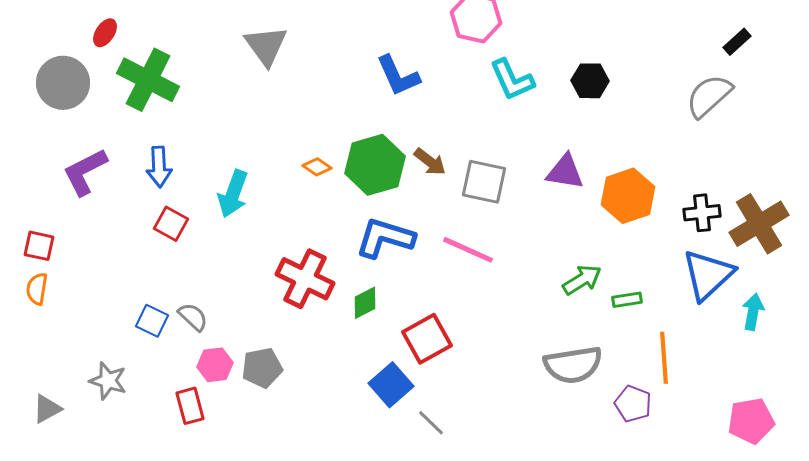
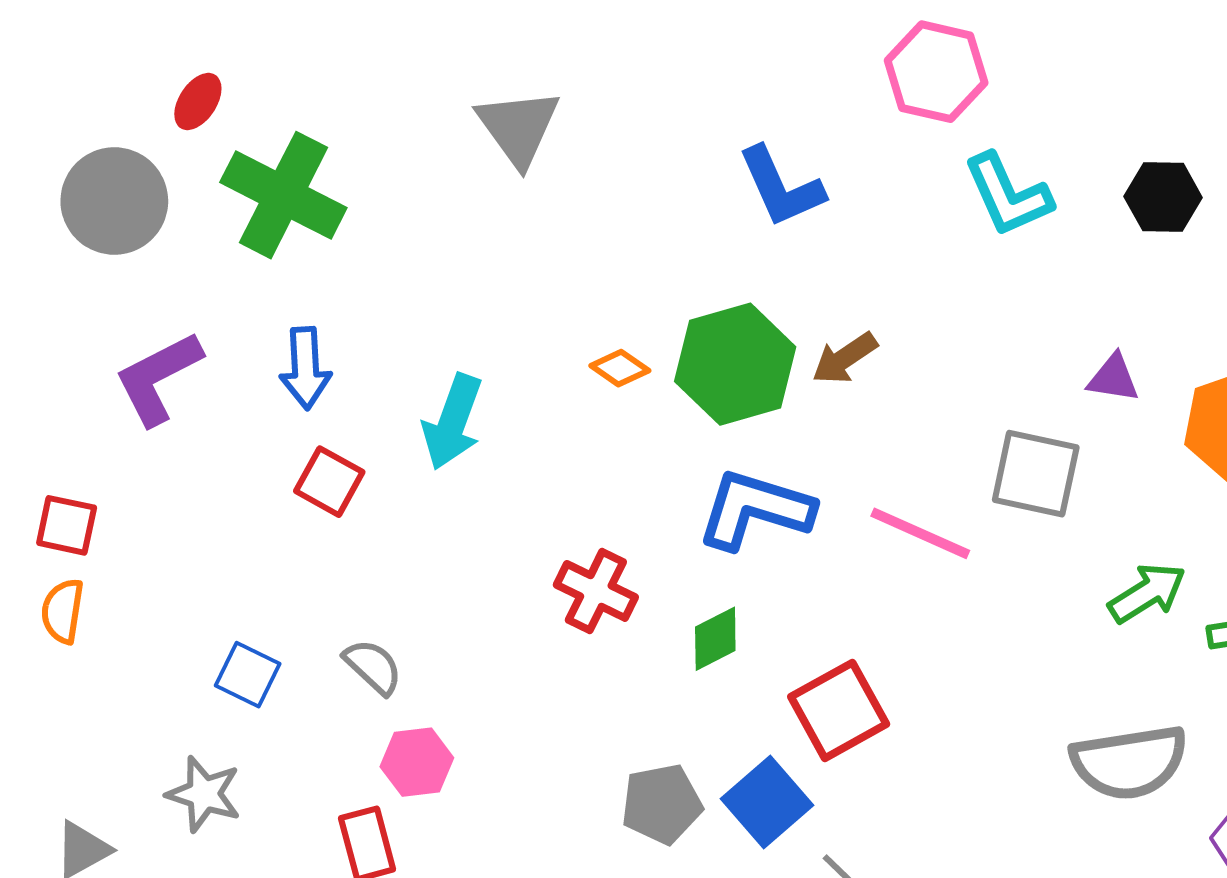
brown arrow: (430, 162) -> (845, 358), turned 108
purple triangle: (565, 172) -> (1113, 378), size x0.7
gray square: (484, 182) -> (1036, 474), moved
red cross: (305, 279) -> (596, 591), size x0.7
blue square: (152, 321) -> (248, 675), moved
gray pentagon: (262, 368) -> (662, 804), moved

